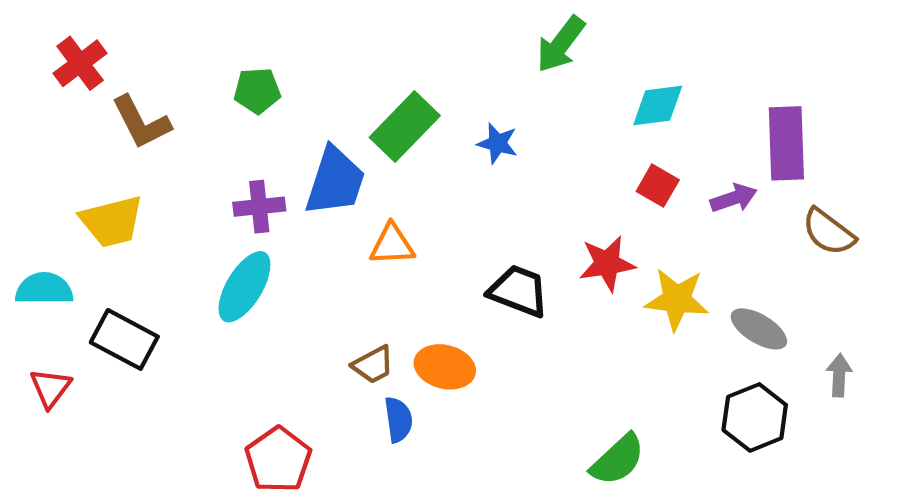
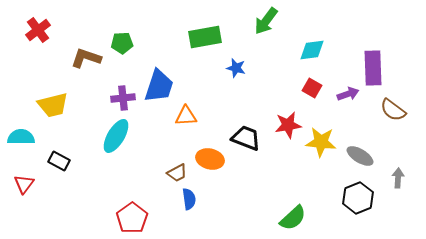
brown L-shape: (141, 122) -> (86, 58), moved, turned 136
green rectangle: (405, 127) -> (205, 37), moved, turned 36
black rectangle: (124, 339) -> (59, 161), size x0.7
orange ellipse: (445, 367) -> (210, 159), moved

